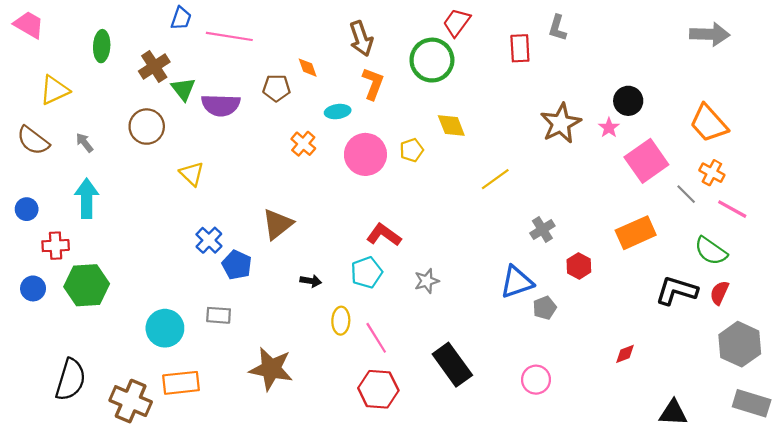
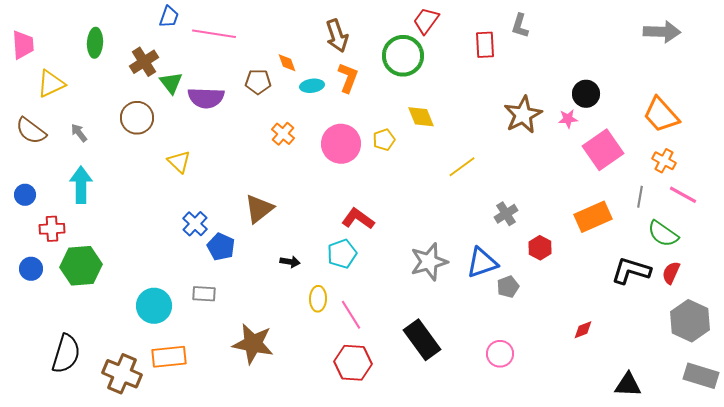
pink trapezoid: (29, 25) -> (23, 45), moved, turned 56
cyan ellipse: (338, 112) -> (312, 86), moved
pink star: (609, 128) -> (568, 119), turned 30
gray line: (686, 194) -> (640, 197), moved, turned 55
gray star: (427, 281) -> (429, 262), moved, size x1.6

